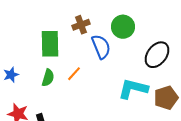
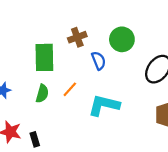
blue semicircle: (101, 47) -> (99, 61), size x0.7
cyan L-shape: (133, 89) -> (104, 105), moved

